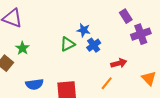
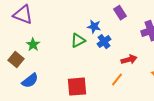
purple rectangle: (126, 16) -> (120, 13), moved
blue semicircle: (34, 84) -> (30, 81), moved, turned -30

